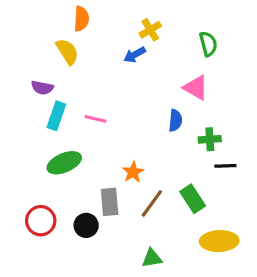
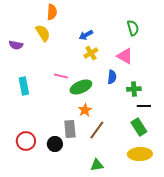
yellow cross: (150, 30) -> (91, 53), moved
purple semicircle: (42, 88) -> (16, 45), moved
cyan rectangle: (56, 116) -> (24, 86), moved, turned -30
green ellipse: (64, 163) -> (81, 87), moved
green rectangle: (193, 199) -> (139, 127), moved

